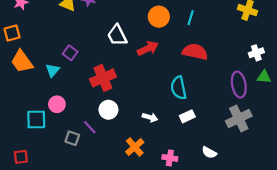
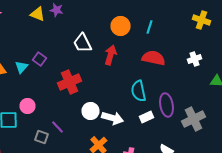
red arrow: (148, 48) -> (110, 55), turned -48
white cross: (256, 53) -> (194, 59), moved
cyan triangle: (53, 70) -> (22, 67), moved
purple ellipse: (239, 85) -> (166, 105), moved
white circle: (108, 110) -> (90, 111), moved
white arrow: (150, 117) -> (112, 118), size x1.5

